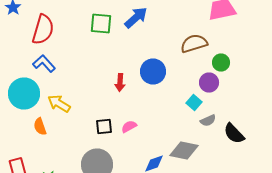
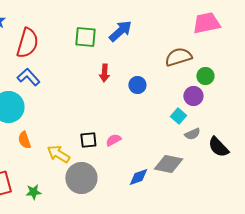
blue circle: (153, 72) -> (137, 85), size x0.7
red arrow: (120, 82) -> (104, 73), moved
yellow arrow: (59, 104) -> (58, 154), moved

